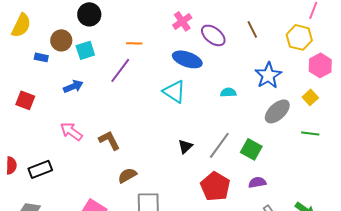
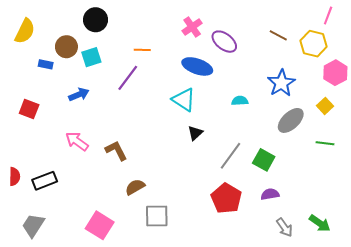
brown line: (252, 29) -> (278, 35), moved, turned -36
black triangle: (185, 146) -> (195, 133), moved

